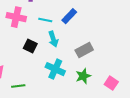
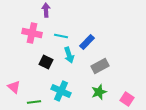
blue rectangle: (69, 16) -> (87, 42), moved
cyan cross: (55, 69) -> (61, 91), moved

